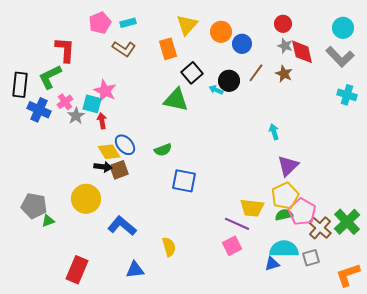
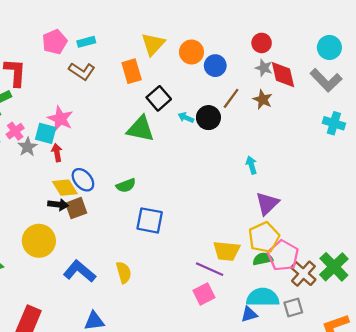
black circle: (229, 81) -> (208, 118), moved
yellow semicircle: (169, 247) -> (124, 272), moved

